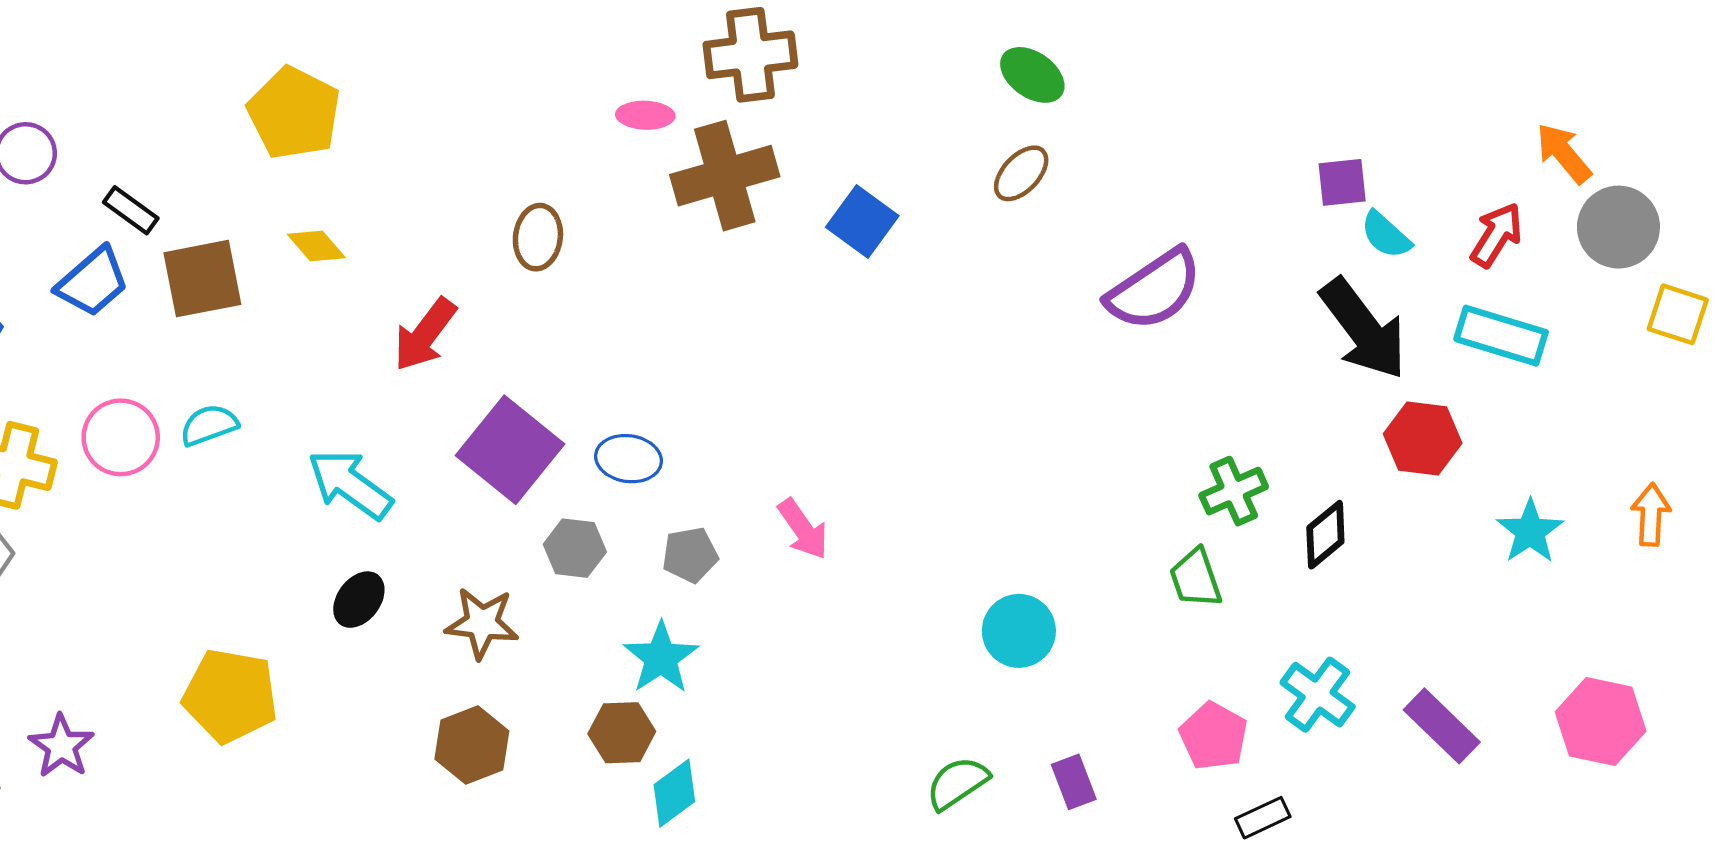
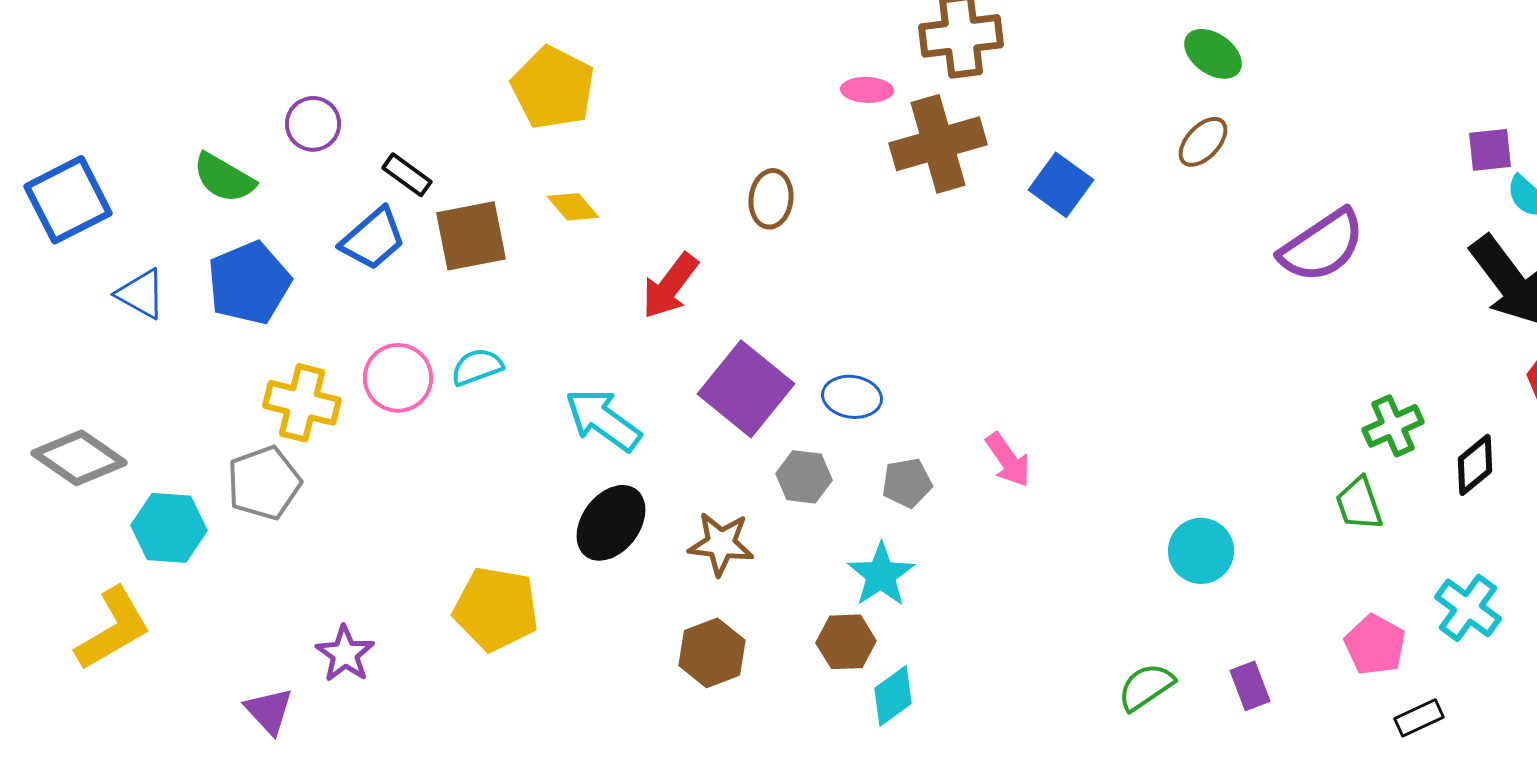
black ellipse: (359, 600) -> (611, 523), size x1.5

